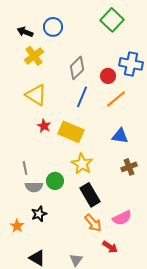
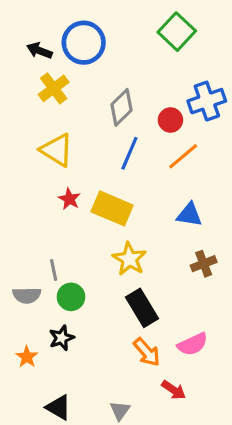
blue circle: (53, 27) -> (84, 43), size x1.4
blue cross: (131, 64) -> (207, 101), turned -30
gray line: (25, 168) -> (54, 270), moved
green circle: (55, 181) -> (71, 297), moved
gray semicircle: (34, 187) -> (27, 295), moved

